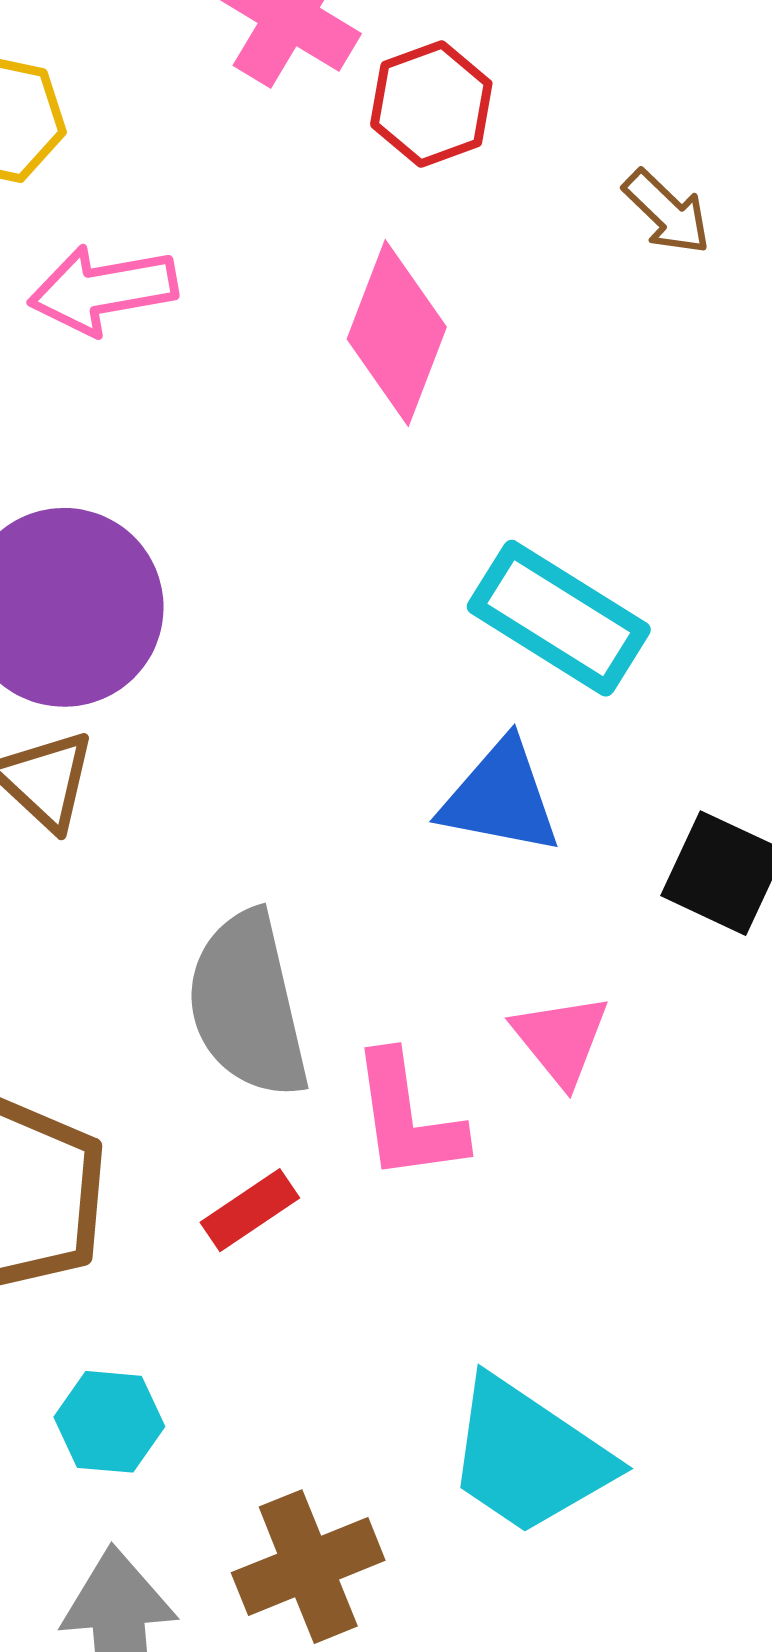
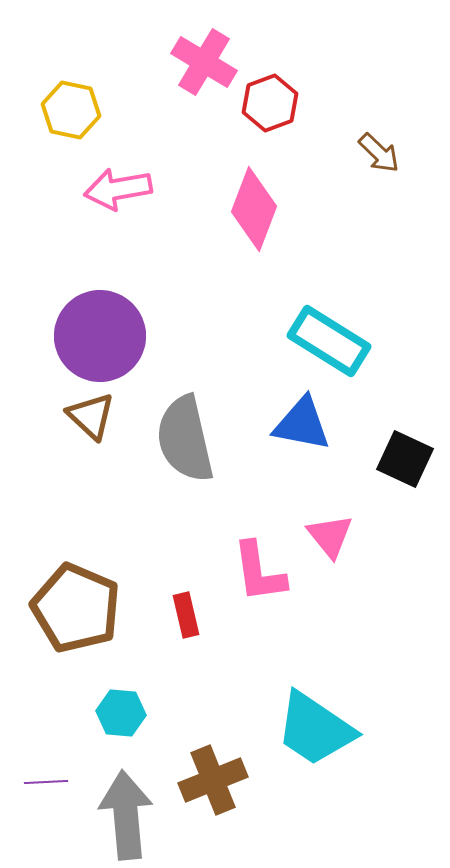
gray semicircle: (248, 1005) -> (185, 439), moved
red rectangle: (250, 1210) -> (186, 615), turned -69

